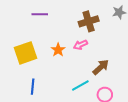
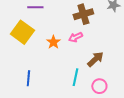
yellow square: (25, 53) -> (22, 32), moved, turned -35
cyan line: (80, 86) -> (75, 77), turned -48

